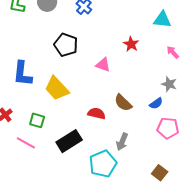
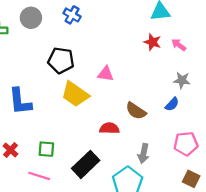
red star: (131, 44) -> (152, 42), moved
yellow trapezoid: (57, 88) -> (75, 94), moved
pink pentagon: (168, 128) -> (186, 144), moved

